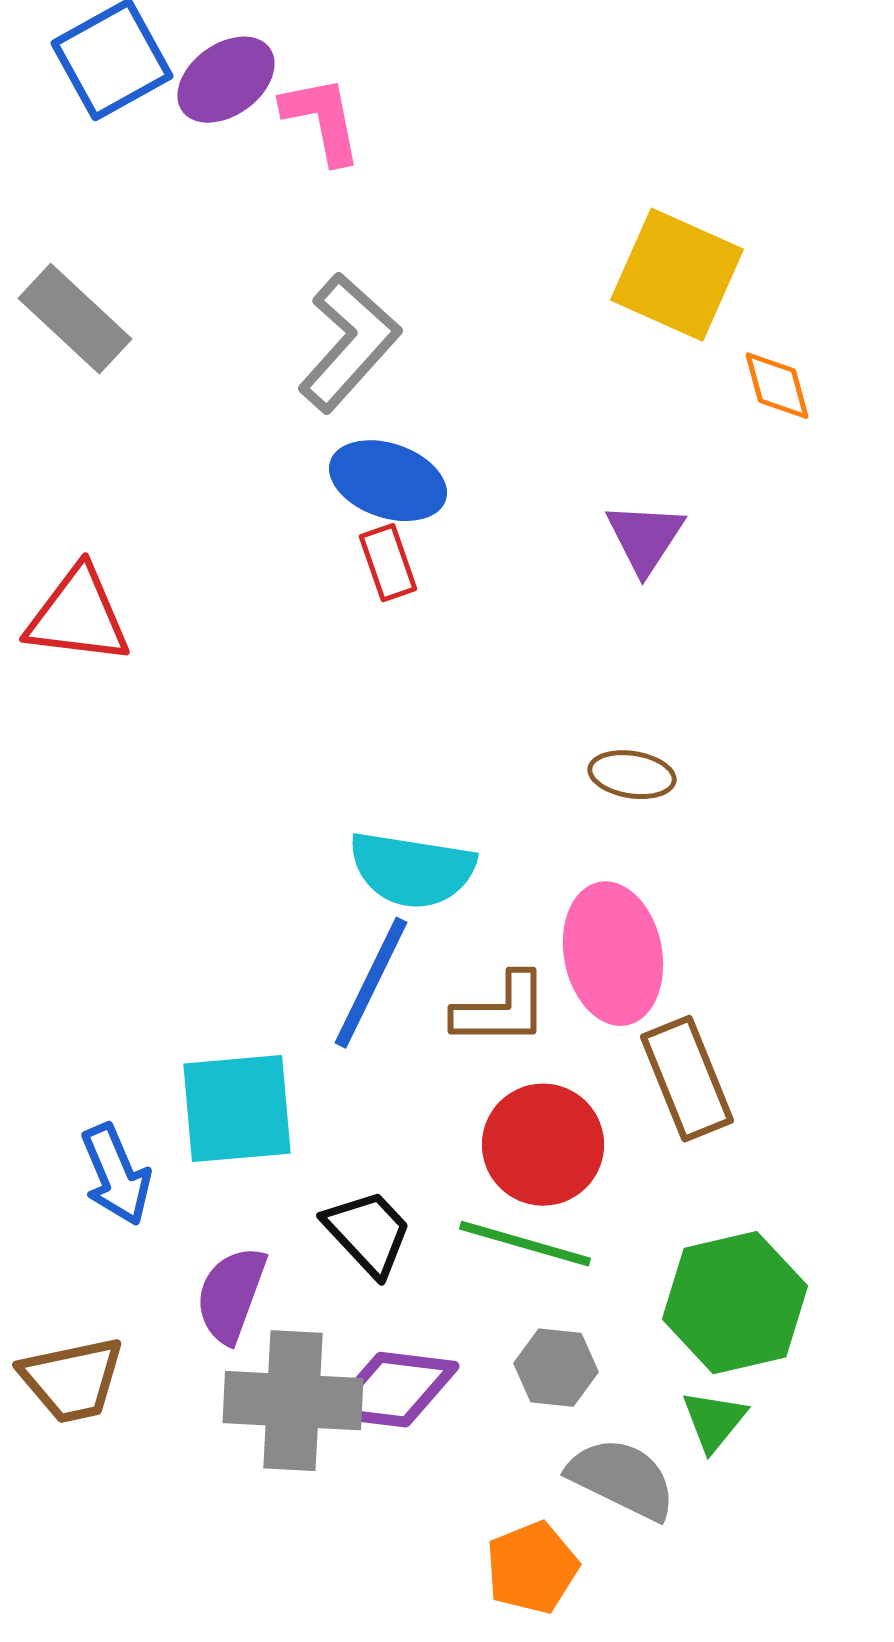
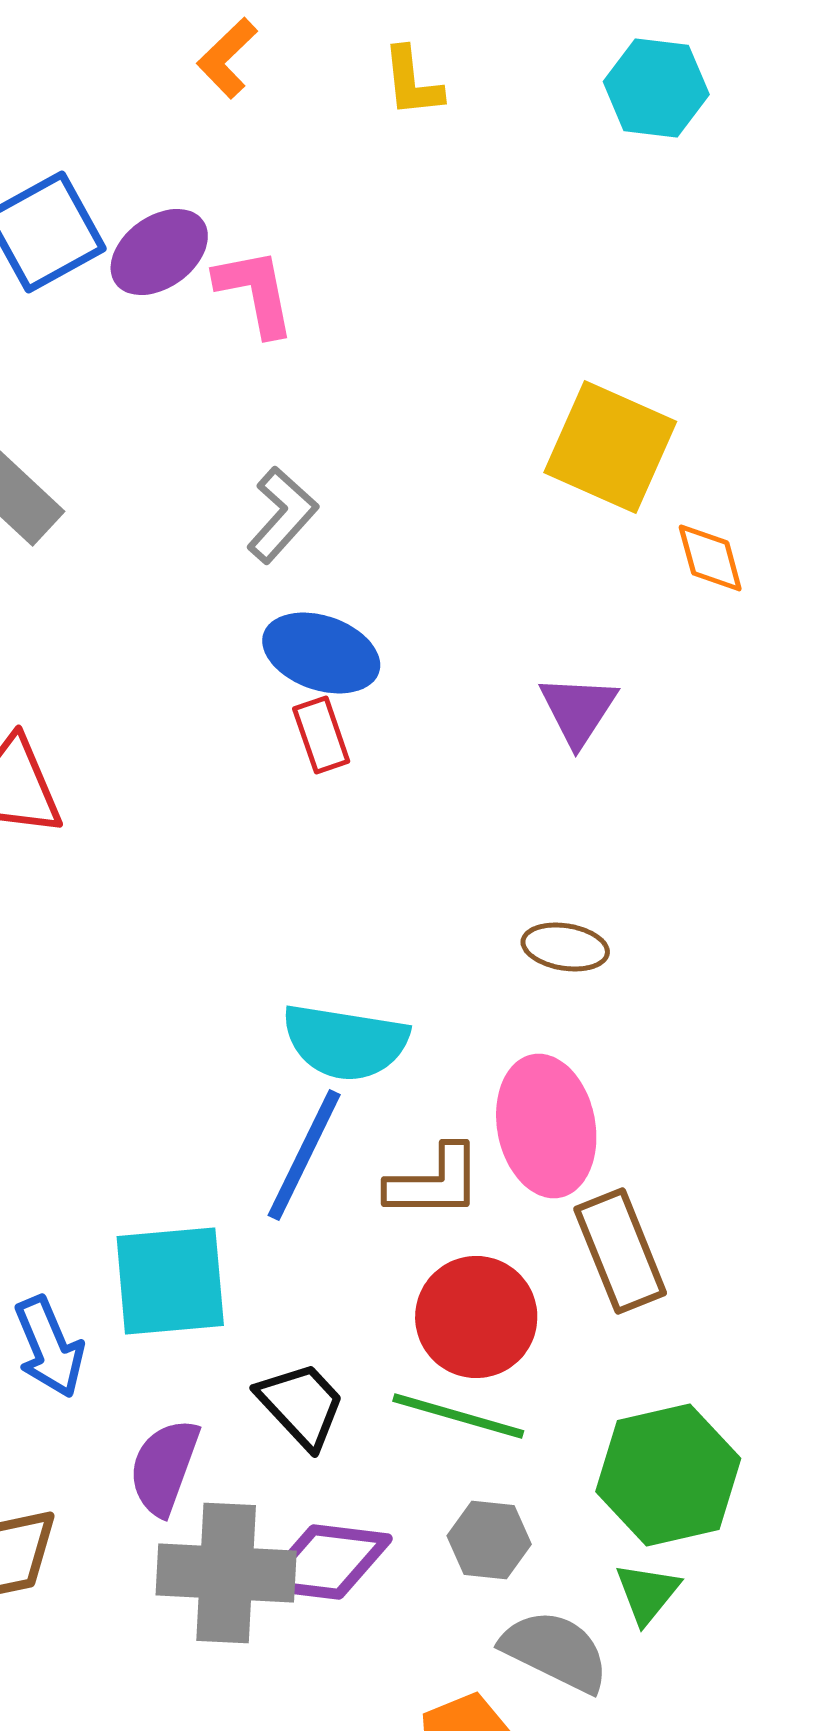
gray L-shape: (349, 343) -> (282, 515), size x0.7

